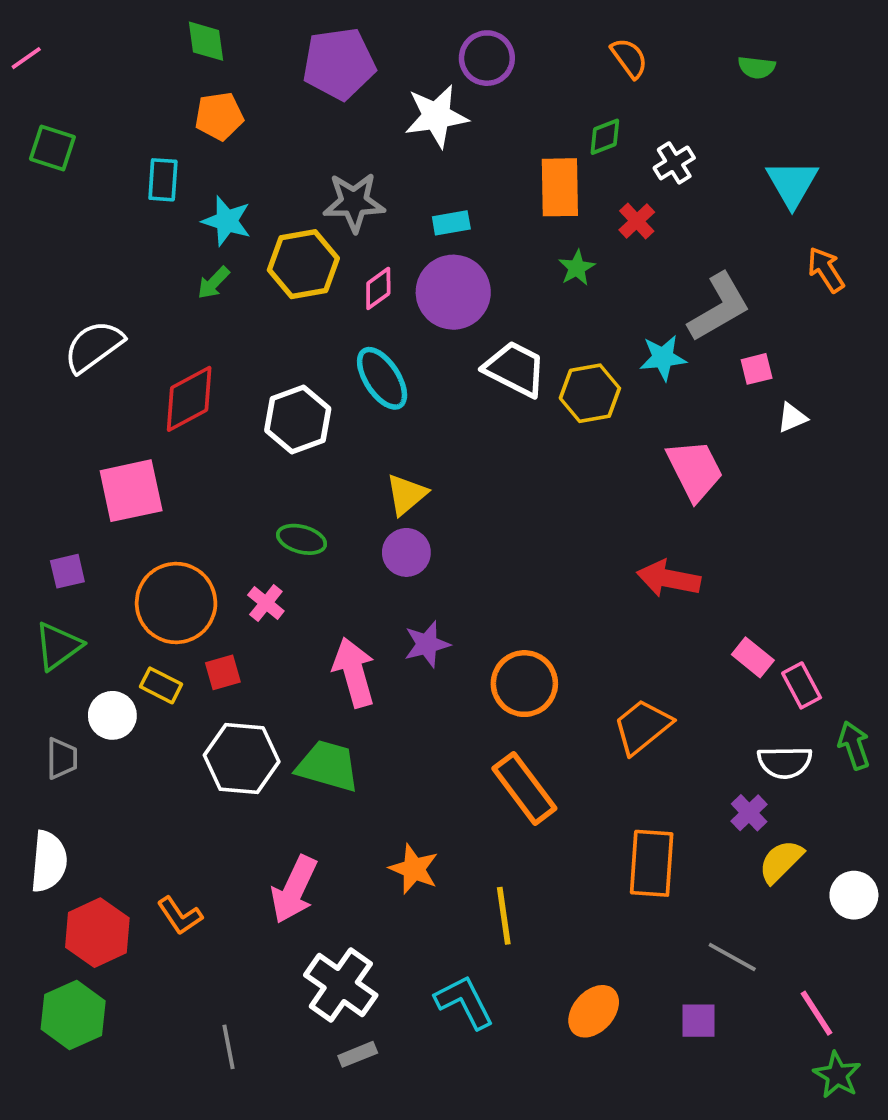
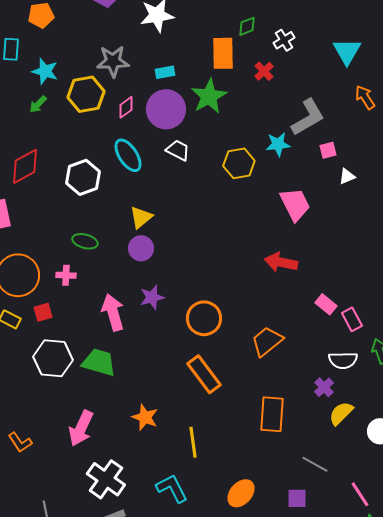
green star: (577, 268) -> (209, 96), moved, size x1.8
white trapezoid: (515, 369) -> (178, 150), moved, size x0.7
pink cross: (266, 603) -> (66, 275), turned -36

